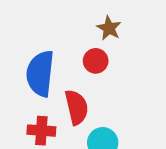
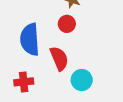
red cross: (41, 131) -> (24, 82), moved

